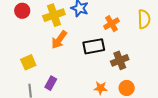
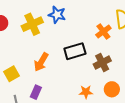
orange cross: (112, 24) -> (103, 31), moved
orange arrow: (59, 40) -> (41, 62), moved

